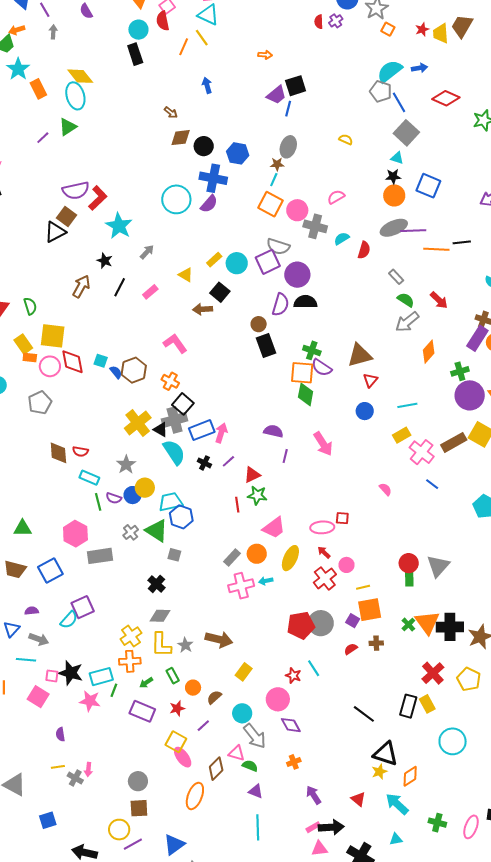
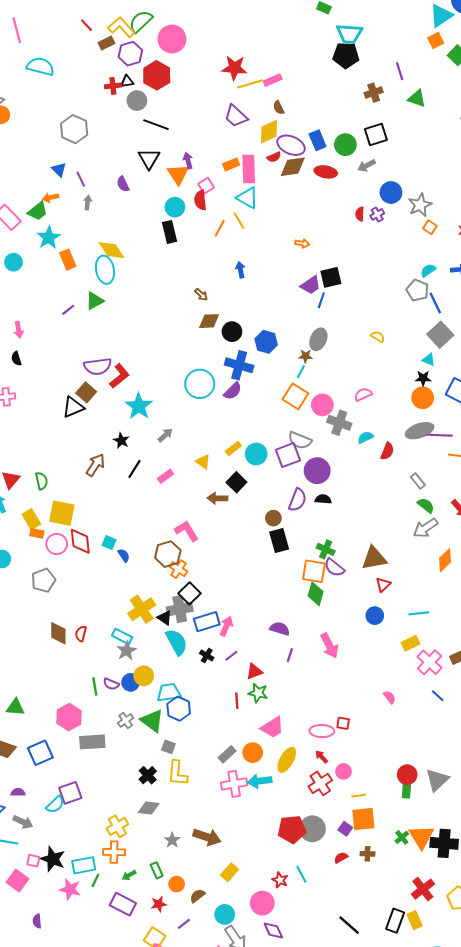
cyan semicircle: (390, 71) -> (428, 270), size x0.6
black semicircle: (305, 302) -> (323, 499), size x0.7
brown hexagon: (134, 370) -> (168, 554), moved
red semicircle: (80, 451) -> (81, 634), turned 91
cyan rectangle: (89, 478) -> (122, 636), moved
cyan arrow: (266, 581) -> (260, 781), size x1.6
yellow L-shape: (161, 645) -> (177, 773), moved

